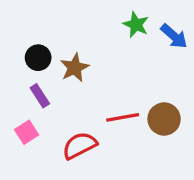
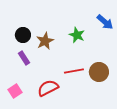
green star: (136, 25) -> (77, 35), moved
pink square: (27, 132) -> (15, 91), moved

